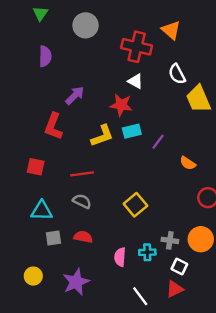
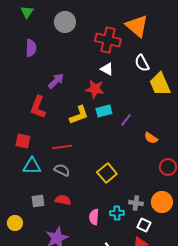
orange triangle: (171, 30) -> (137, 26), size x1.4
cyan triangle: (42, 211) -> (32, 166), moved
yellow circle: (33, 276) -> (15, 223), moved

